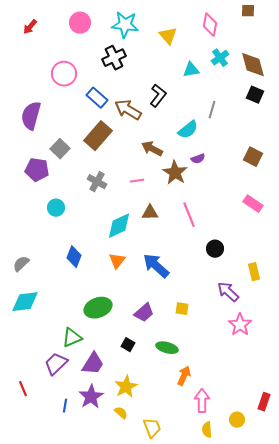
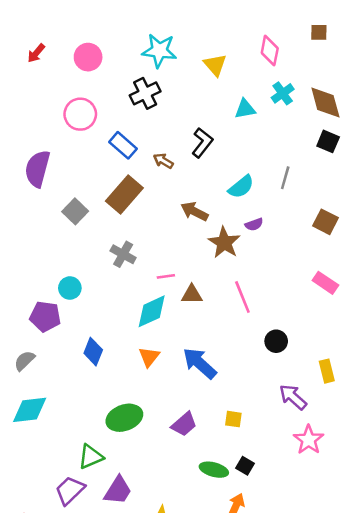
pink circle: (80, 23) -> (88, 57), moved
brown arrow: (128, 110) -> (163, 161), size x0.6
gray line: (212, 110) -> (285, 178), moved
purple pentagon: (37, 170) -> (45, 317), moved
pink line: (137, 181) -> (166, 276), moved
black square: (128, 345) -> (245, 466), moved

